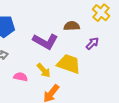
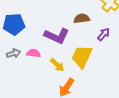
yellow trapezoid: (69, 64) -> (82, 57), turned -80
pink semicircle: (21, 77) -> (34, 53), moved

